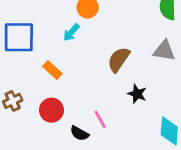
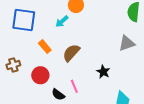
gray triangle: (164, 51) -> (127, 43), turned -36
brown semicircle: (119, 60) -> (71, 53), moved

